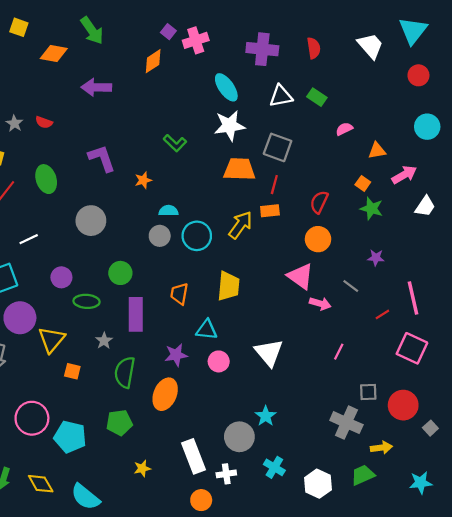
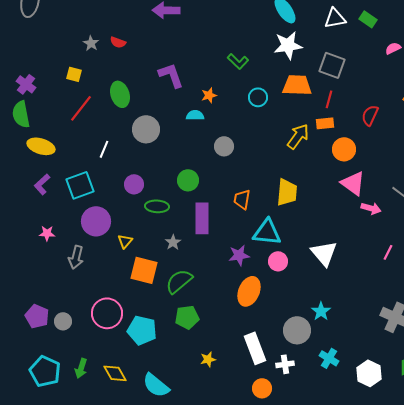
cyan semicircle: (168, 211) -> (195, 115), moved
gray circle: (91, 221) -> (146, 129), moved
cyan circle: (197, 236) -> (258, 97), moved, size x0.7
white line: (29, 239) -> (104, 149), turned -42
orange circle: (318, 239) -> (344, 149), moved
cyan triangle: (207, 330) -> (267, 232), size x1.4
yellow triangle: (52, 340) -> (125, 241), size x0.6
orange square: (72, 371) -> (144, 270), size x1.8
green semicircle: (125, 372) -> (179, 281), moved, turned 40
orange ellipse: (165, 394) -> (249, 291), moved

